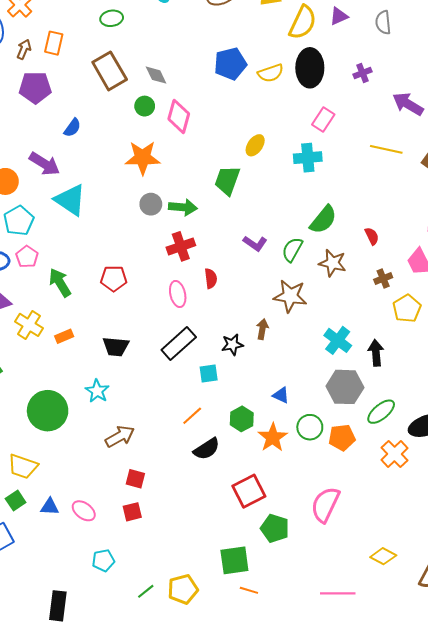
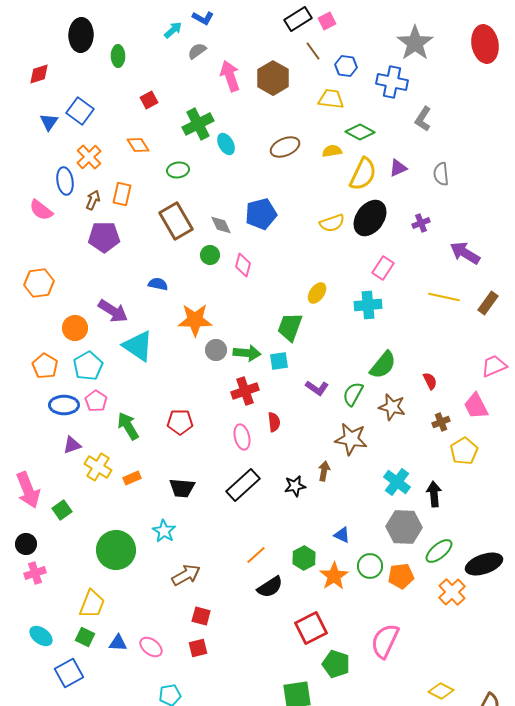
blue pentagon: (230, 64) -> (261, 214), moved
black ellipse: (310, 68) -> (370, 218), turned 36
pink diamond: (179, 116) -> (243, 265), size x0.7
blue semicircle: (72, 128) -> (158, 284), moved, turned -114
orange star: (143, 158) -> (195, 320), moved
cyan square: (209, 373) -> (279, 361), moved
yellow trapezoid: (23, 466) -> (92, 604), turned -88
green square: (16, 500) -> (85, 637), turned -30

